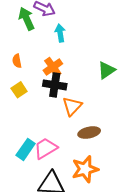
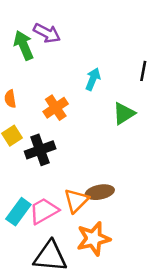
cyan arrow: (60, 33) -> (93, 79), moved, turned 30
black cross: (55, 85) -> (40, 150), moved, turned -30
orange triangle: (72, 106) -> (76, 201), moved

